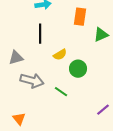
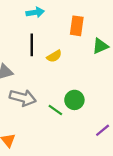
yellow semicircle: (60, 55) -> (54, 56), moved
green circle: (78, 69) -> (74, 100), moved

